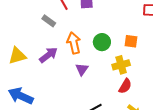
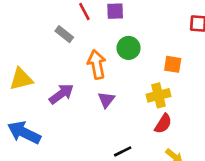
green circle: (102, 42) -> (129, 48), moved
purple arrow: (48, 55) -> (61, 94), moved

